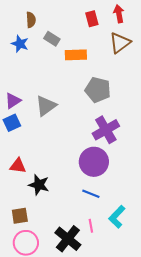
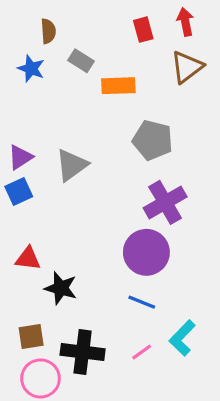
pink line: (91, 226) -> (142, 352), turned 64
black cross: (68, 239) -> (83, 352), moved, turned -32

